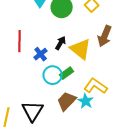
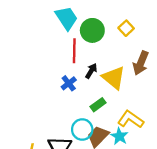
red line: (20, 41) -> (74, 51), moved
cyan circle: (53, 75) -> (82, 129), moved

